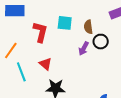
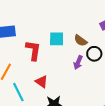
brown semicircle: (88, 27) -> (81, 40), turned -40

